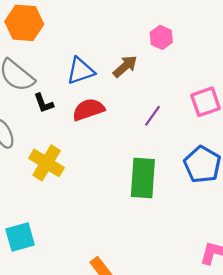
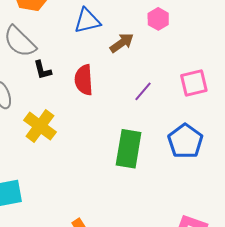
blue triangle: (80, 71) -> (87, 21), moved
red semicircle: (88, 110) -> (84, 80), turned -80

